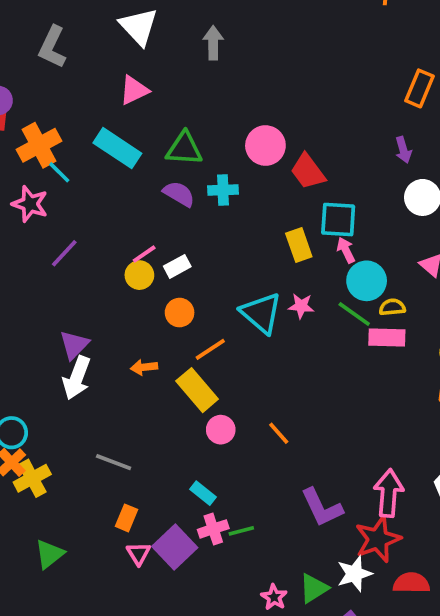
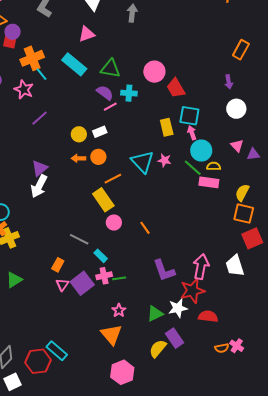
pink line: (144, 254) -> (110, 107), moved
orange arrow: (144, 367) -> (78, 158), moved
gray line: (114, 462) -> (79, 239), moved
pink star: (274, 597) -> (119, 310), moved

